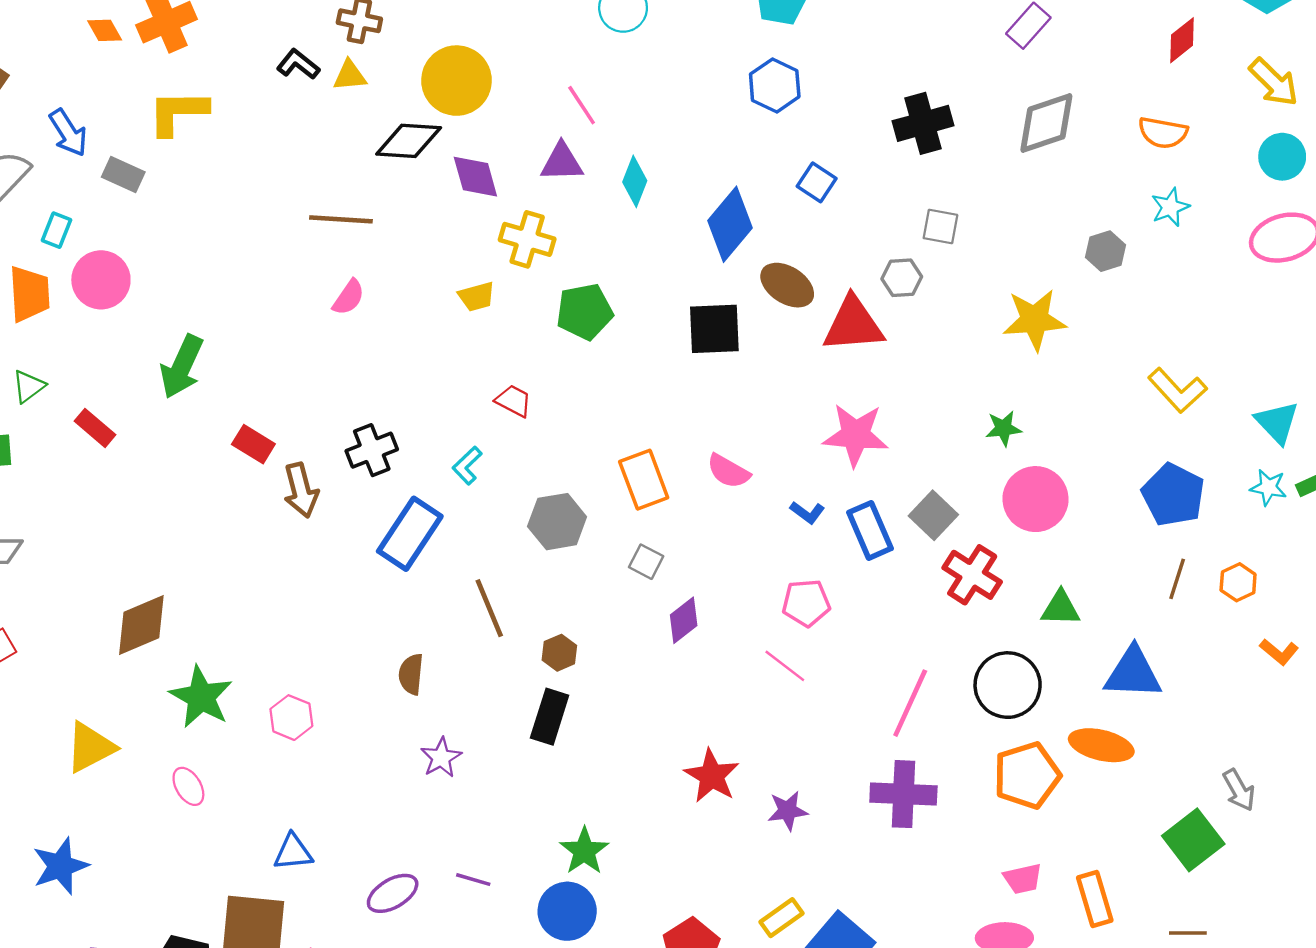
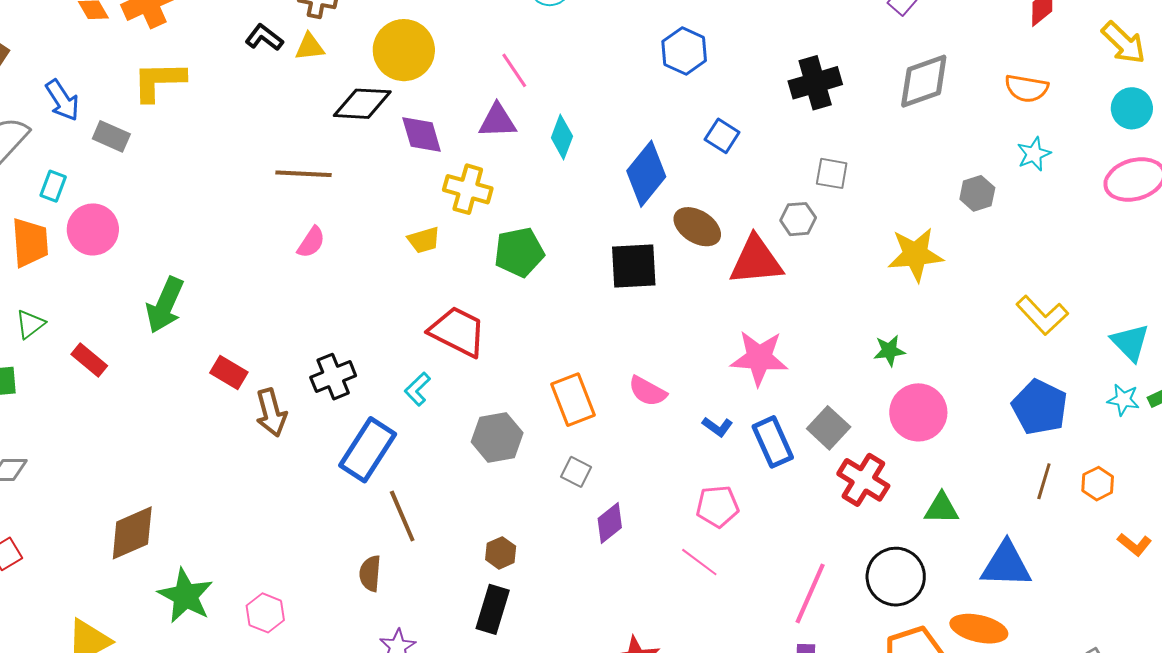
red trapezoid: (514, 401) -> (458, 332), size x1.8
brown line: (489, 608) -> (402, 516), moved

